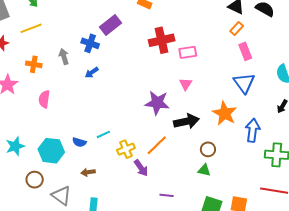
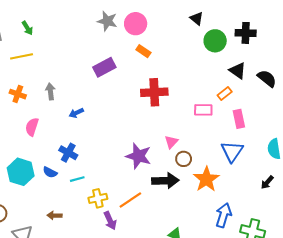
orange rectangle: (237, 29) -> (225, 93), moved
blue cross: (90, 43) -> (68, 153), moved
pink rectangle: (188, 52) -> (203, 110), moved
pink semicircle: (44, 99) -> (32, 127), moved
blue arrow: (253, 130) -> (224, 215), moved
blue semicircle: (79, 142) -> (50, 172), moved
brown circle: (208, 149) -> (184, 159), moved
cyan hexagon: (51, 151) -> (21, 172), moved

